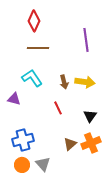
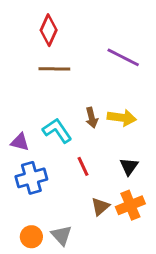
purple line: (86, 40) -> (123, 57), turned -55
cyan L-shape: (32, 78) -> (57, 131), moved
red line: (58, 108) -> (83, 166), moved
blue cross: (23, 140) -> (31, 178), moved

